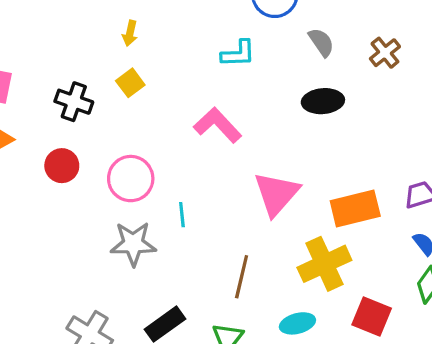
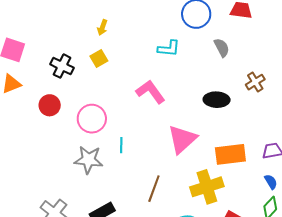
brown cross: (385, 53) -> (255, 82), moved
black ellipse: (323, 101) -> (217, 100), moved

